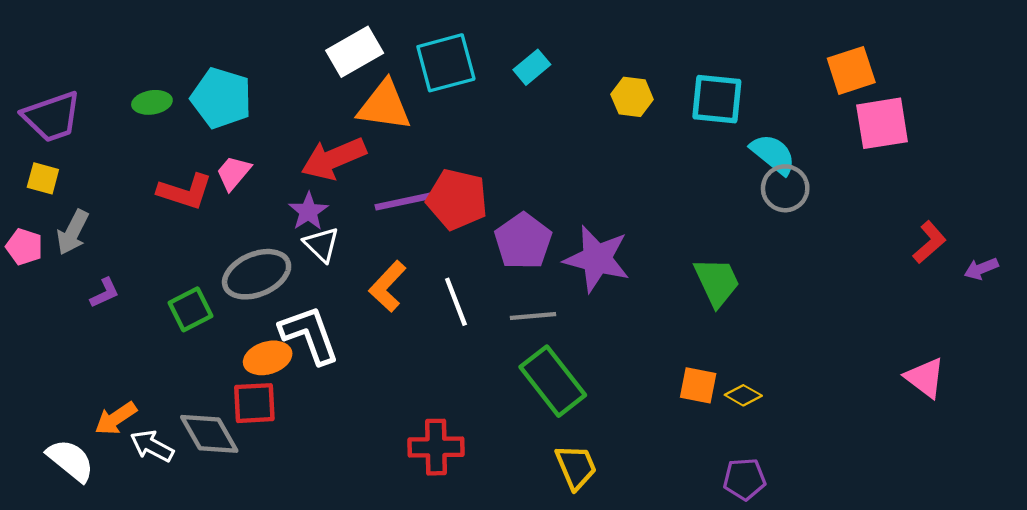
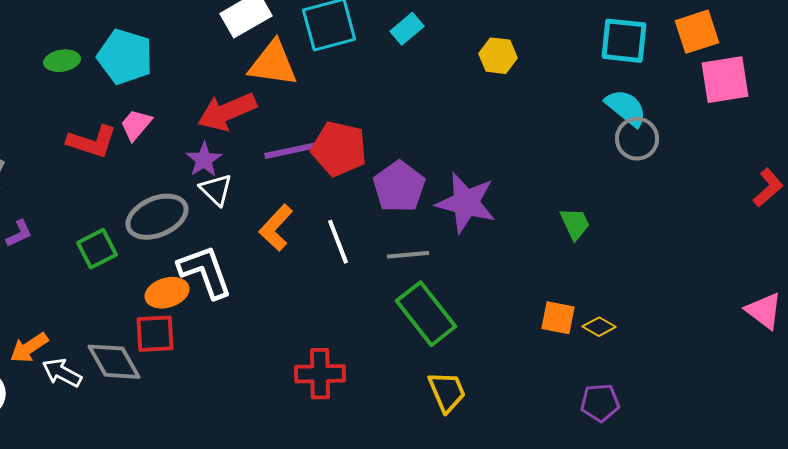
cyan square: (717, 99) -> (624, 41), moved
green trapezoid: (717, 282) -> (575, 224), size x0.7

